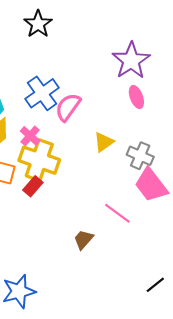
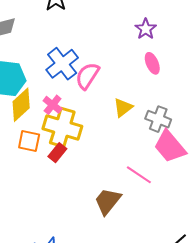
purple star: (131, 61) -> (146, 29), size x0.6
brown trapezoid: (83, 239) -> (108, 201), size x1.4

